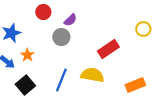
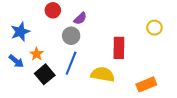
red rectangle: (108, 49) -> (119, 48), turned -55
blue line: (61, 80) -> (71, 63), moved
black square: (25, 85) -> (45, 74), moved

